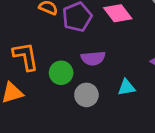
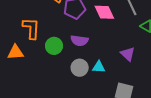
gray circle: (86, 95) -> (80, 68), moved

